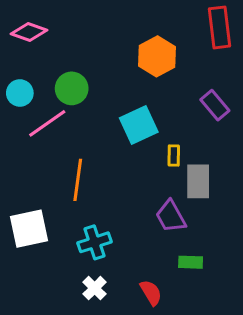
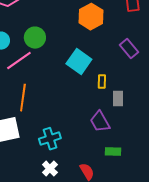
cyan square: (139, 125) -> (79, 62), turned -30
orange line: (78, 180) -> (23, 98), moved
gray rectangle: (198, 181) -> (118, 99), size x0.7

